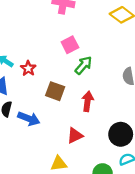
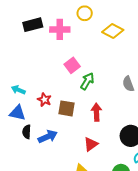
red star: (28, 68) -> (44, 100), moved
blue arrow: (29, 119) -> (48, 137), turned -36

